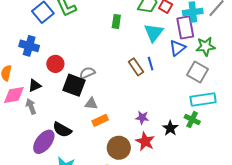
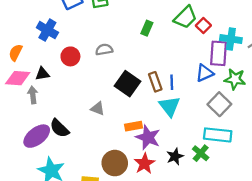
cyan triangle: (154, 33) -> (170, 106), moved, turned -30
gray semicircle: (87, 73) -> (104, 50), moved
black square: (74, 85) -> (127, 84), moved
purple star: (142, 118) -> (148, 137), size x1.6
orange rectangle: (100, 120) -> (134, 126), moved

